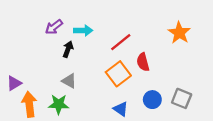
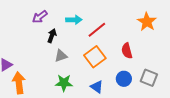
cyan arrow: (83, 30) -> (74, 20), moved
red semicircle: (143, 62) -> (127, 51), moved
gray triangle: (69, 81) -> (61, 56), moved, turned -48
green star: (59, 104) -> (64, 83), moved

